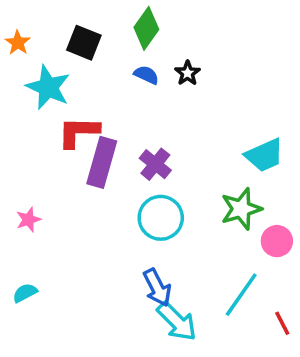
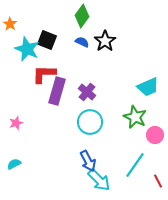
black square: (84, 43) -> (47, 40), moved
black star: (188, 73) -> (105, 41), size x1.5
green star: (241, 209) -> (135, 117), turned -30

